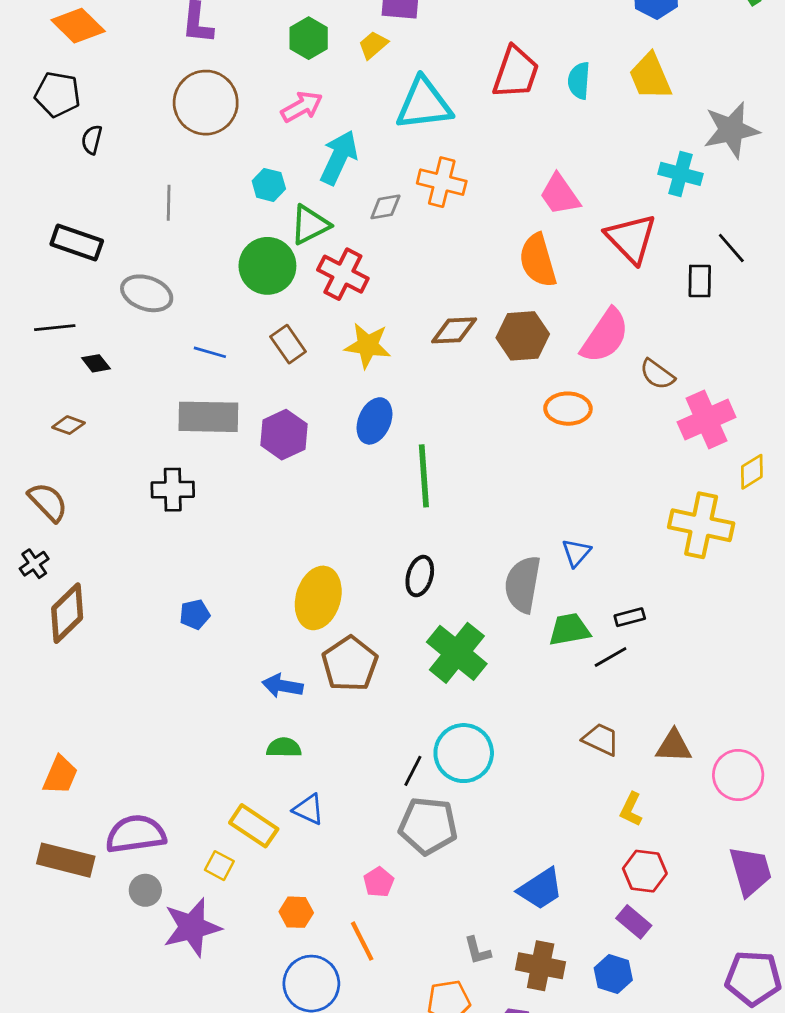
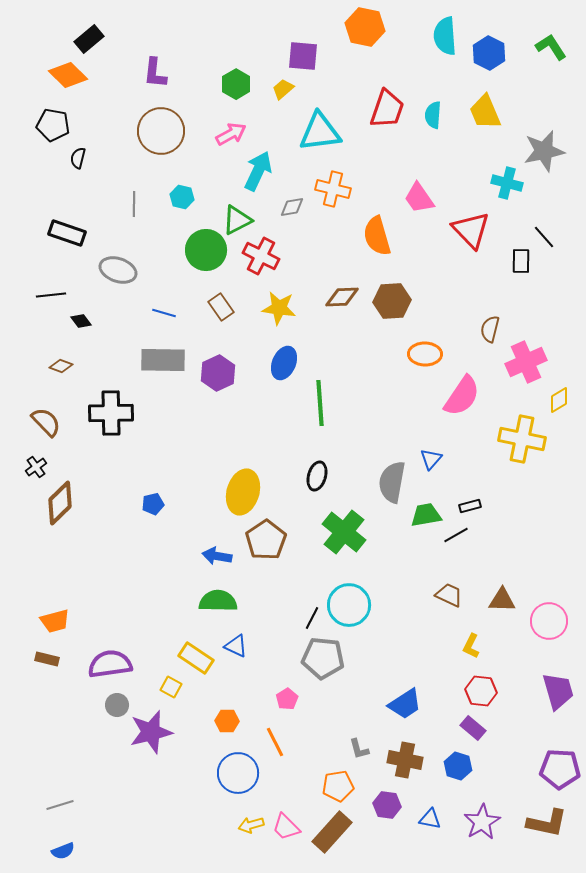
cyan hexagon: (269, 185) -> (182, 197), moved
orange semicircle: (538, 260) -> (377, 236), moved
pink semicircle: (605, 336) -> (462, 396), moved
brown semicircle: (657, 374) -> (490, 329), turned 68
black cross: (173, 490) -> (111, 413), moved, size x1.4
green semicircle: (284, 748) -> (218, 601), size x1.5
orange trapezoid: (60, 775) -> (55, 621), turned 52
brown rectangle: (66, 860) -> (47, 659), moved, size x0.6

